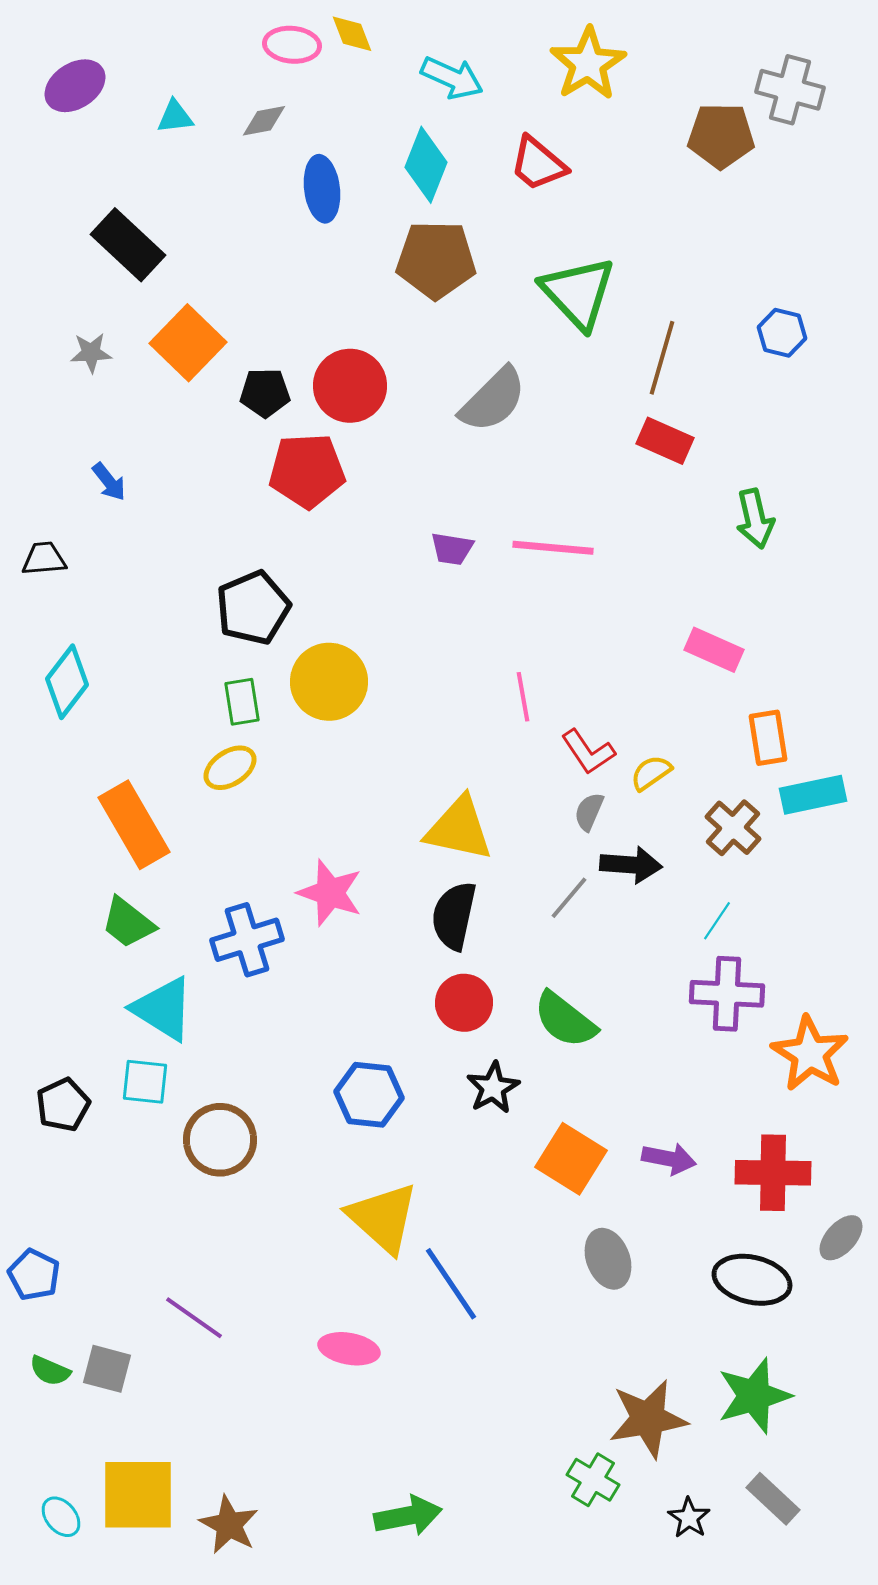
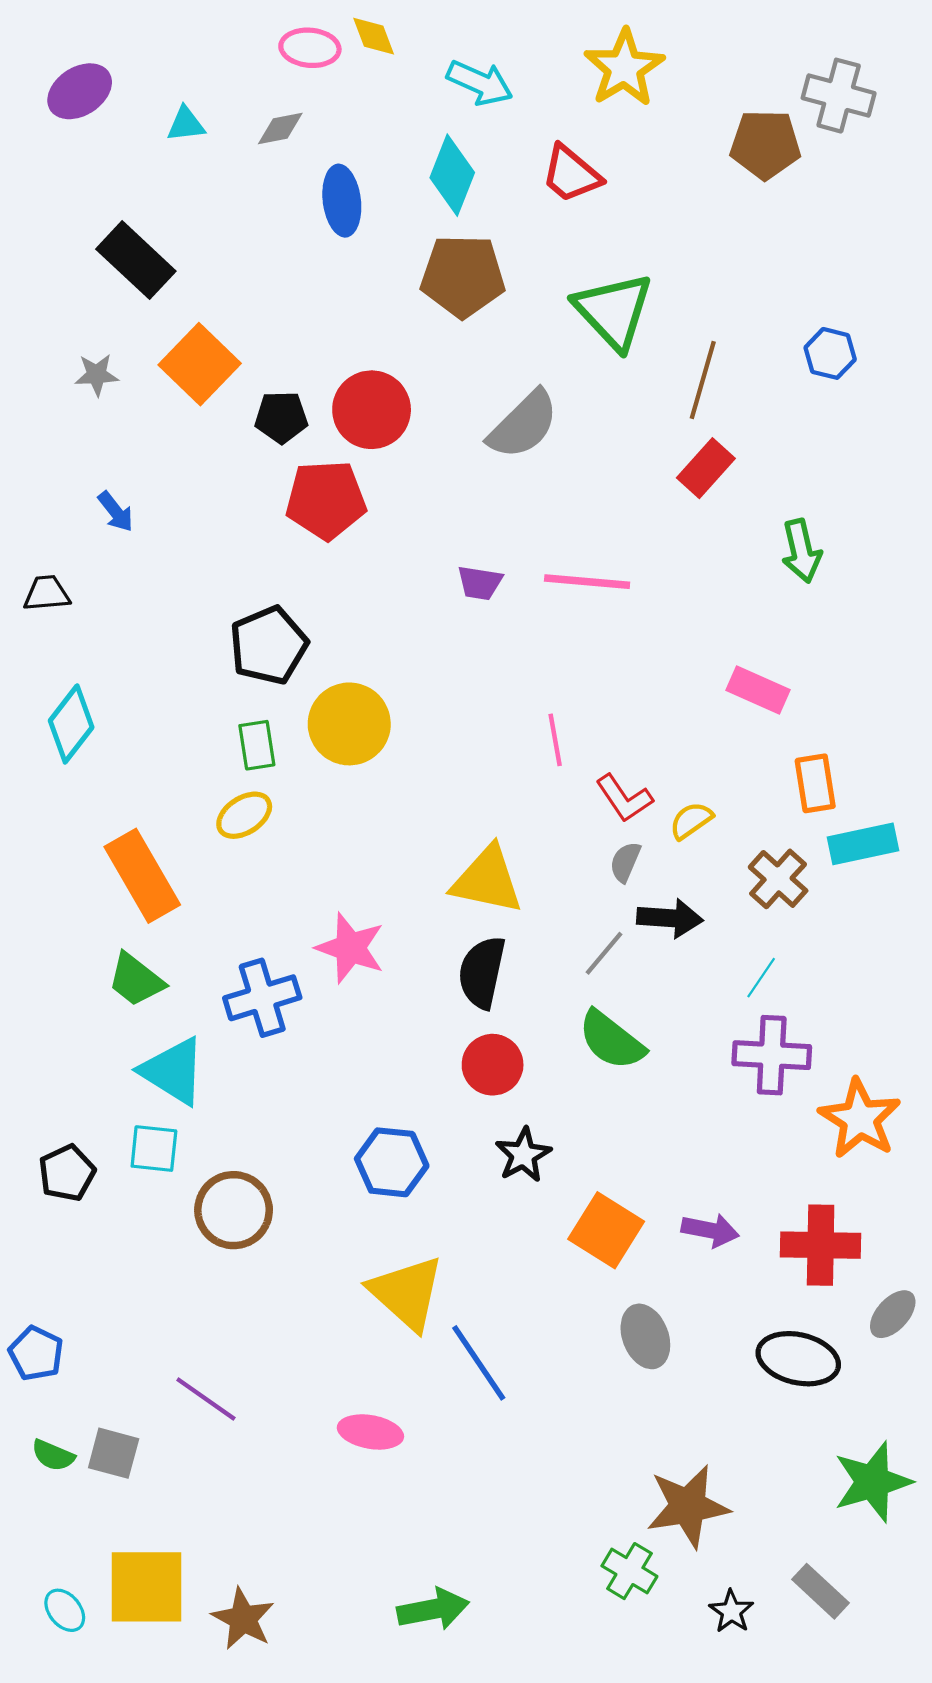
red rectangle: (665, 441) -> (706, 468), turned -72
green semicircle: (565, 1020) -> (611, 1040), moved
green star: (754, 1396) -> (873, 1482), moved

